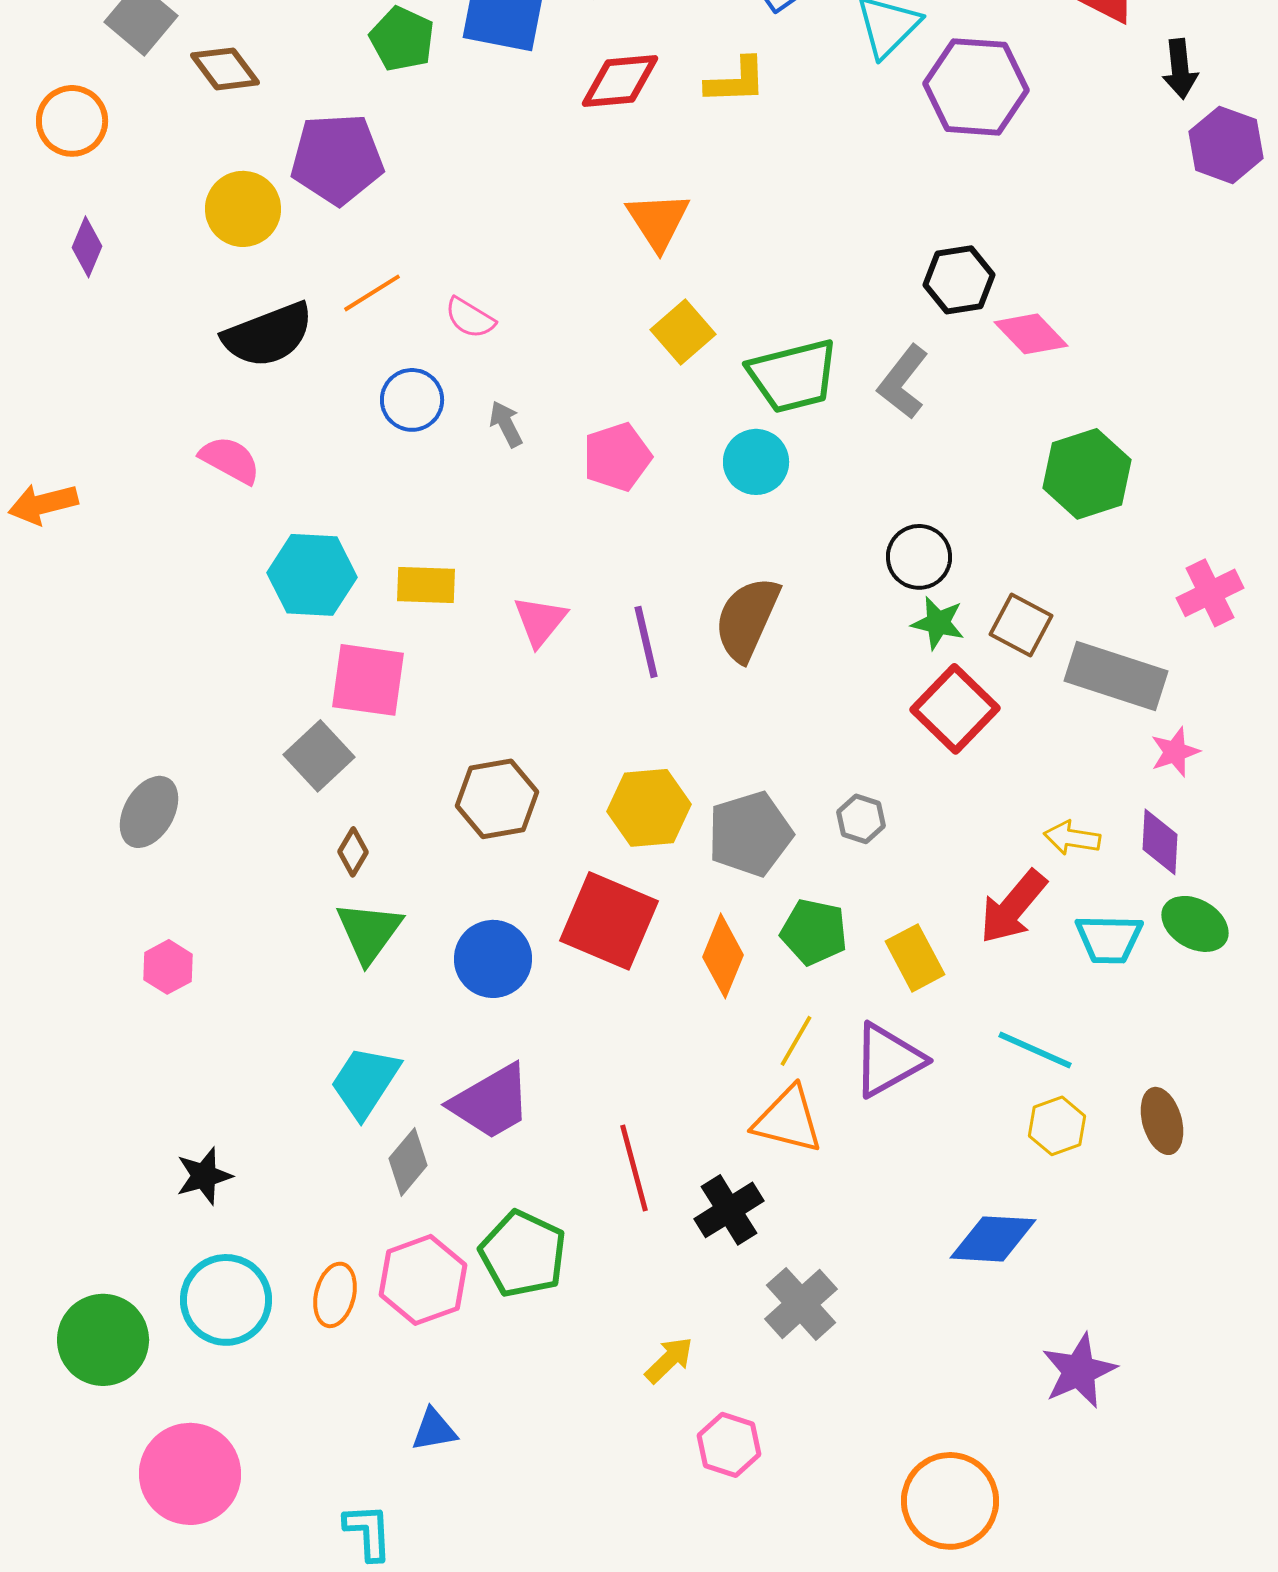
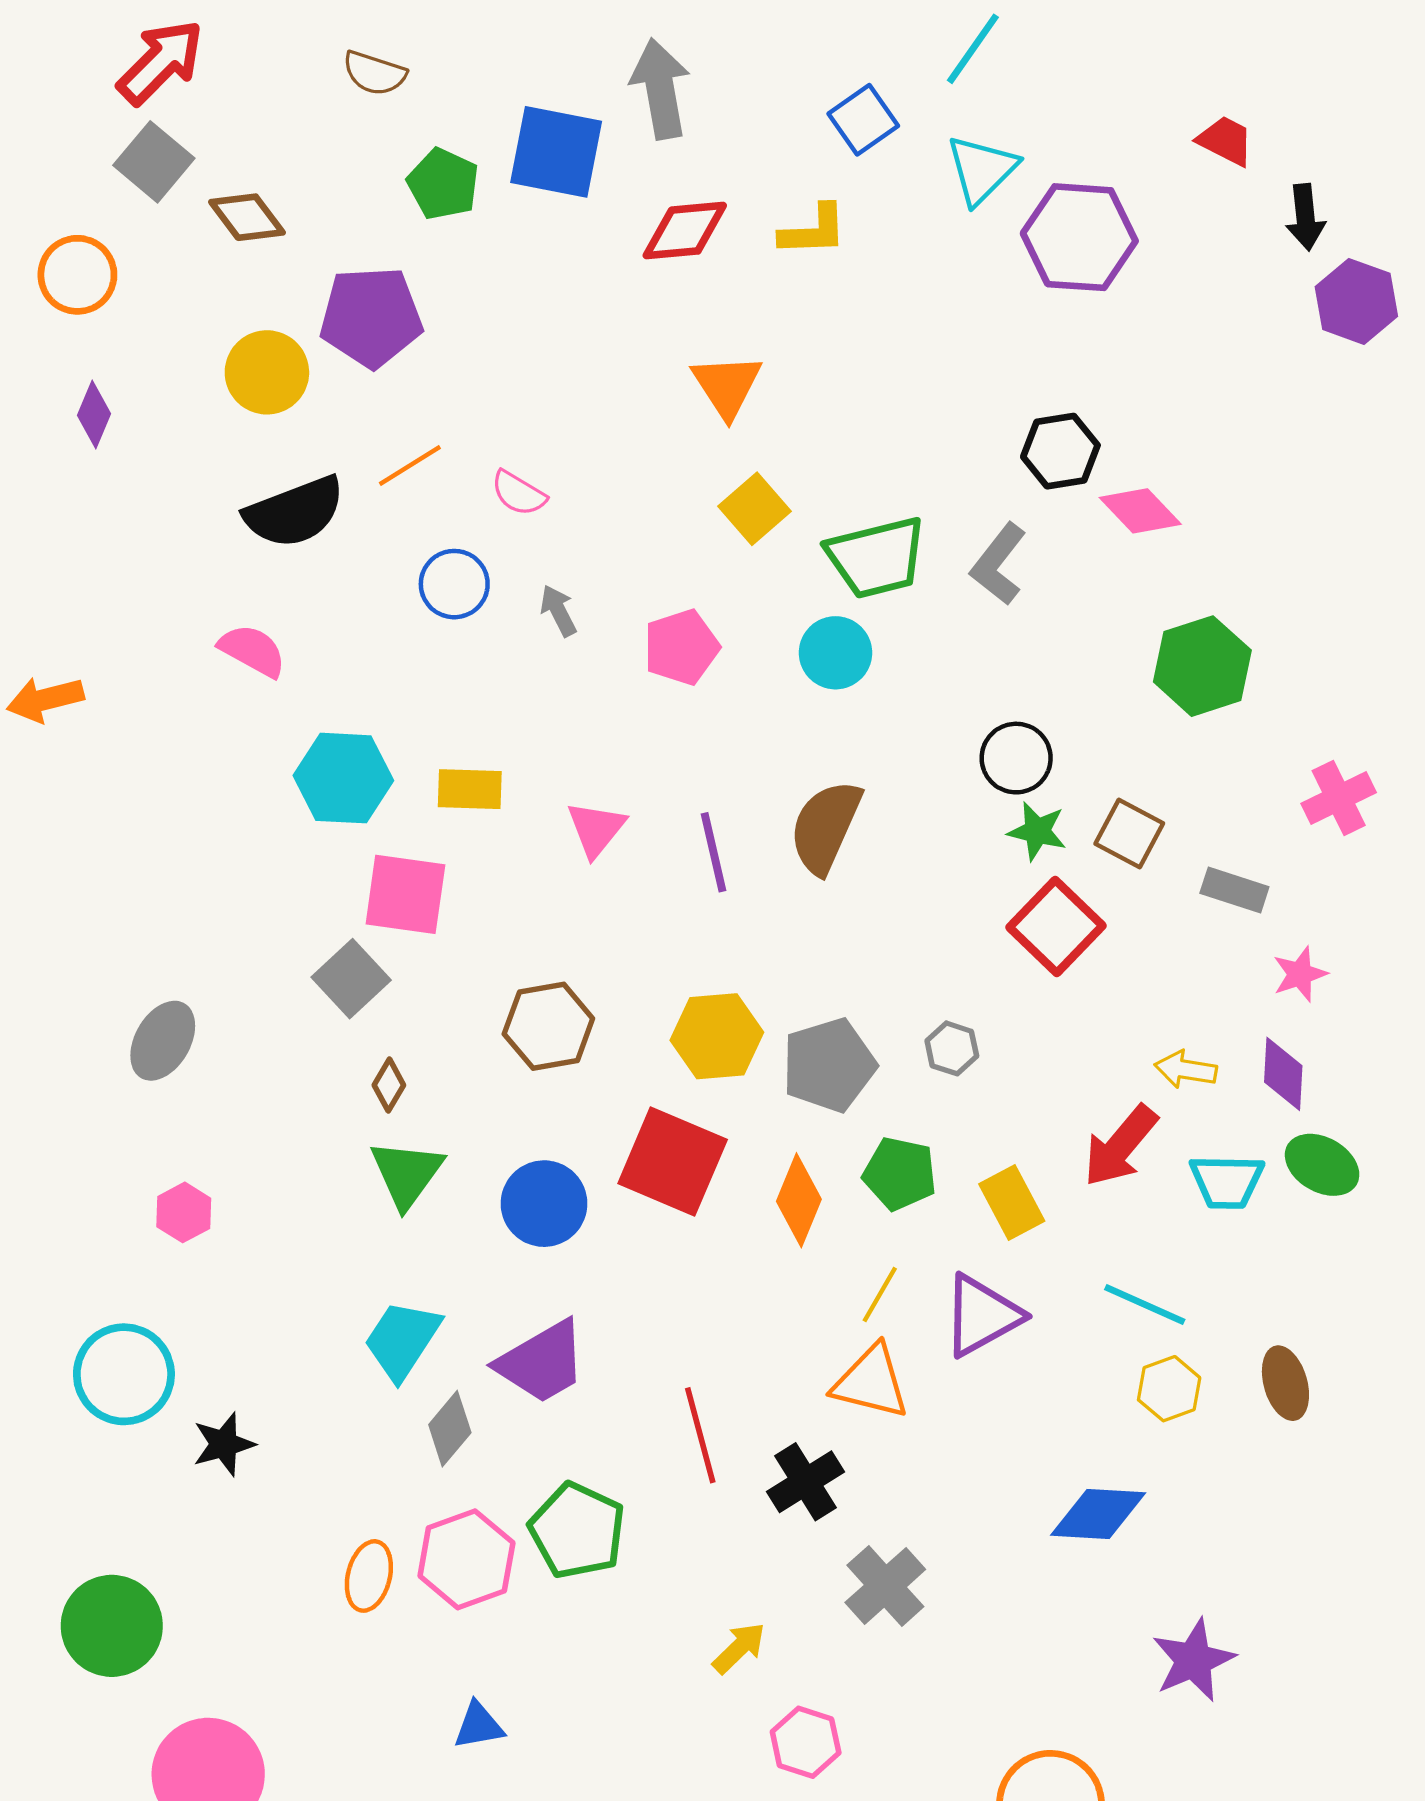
gray rectangle: (1116, 676) -> (1234, 890), size x0.6
cyan circle: (226, 1300) -> (124, 1374), moved

